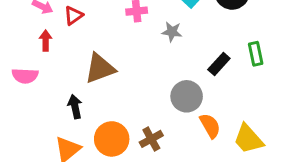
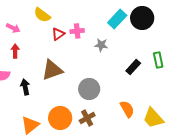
red triangle: (73, 16) -> (58, 34), moved
gray circle: (187, 96) -> (89, 89), moved
black arrow: (75, 107) -> (25, 87), moved

